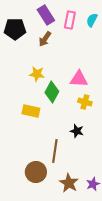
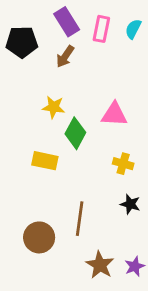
yellow cross: (85, 102) -> (123, 164), moved
black star: (77, 131) -> (130, 204), moved
brown circle: (36, 172) -> (39, 237), moved

